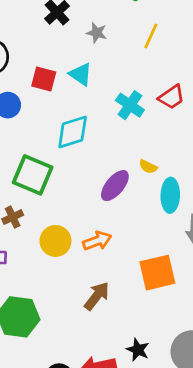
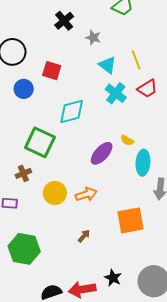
yellow line: (151, 36) -> (136, 60), moved, turned -48
cyan triangle: (81, 74) -> (107, 65), moved
brown arrow: (97, 296) -> (84, 236), size x0.6

